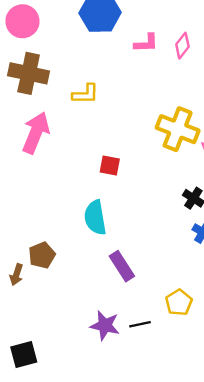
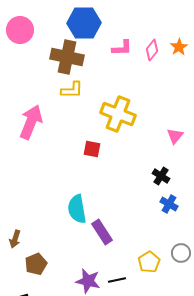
brown cross: (29, 73) -> (67, 57), moved
yellow cross: (178, 129) -> (118, 114), moved
cyan semicircle: (95, 218) -> (77, 209), moved
brown pentagon: (42, 255) -> (36, 264), moved

